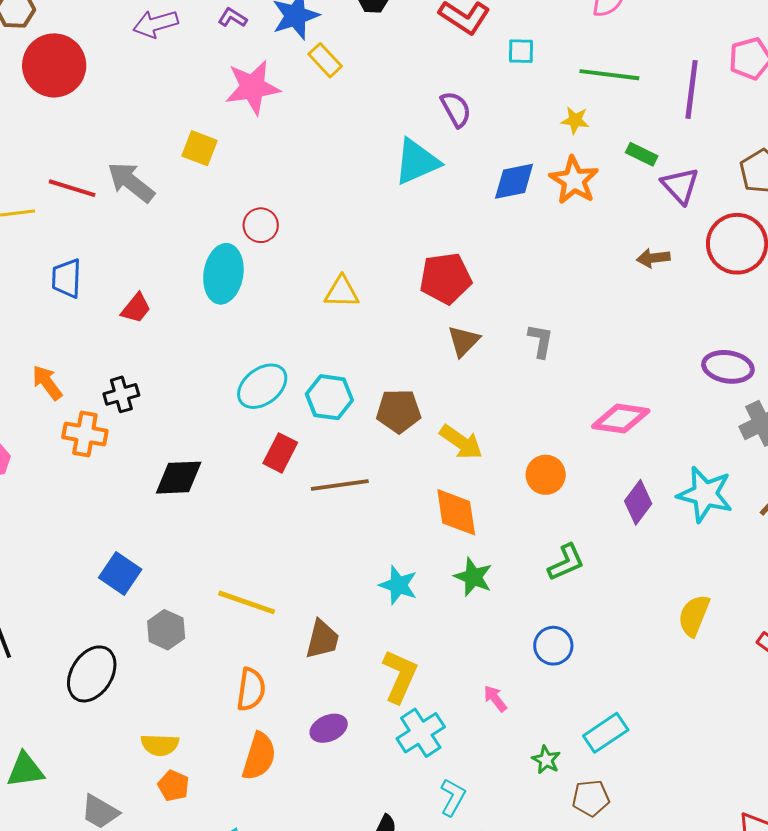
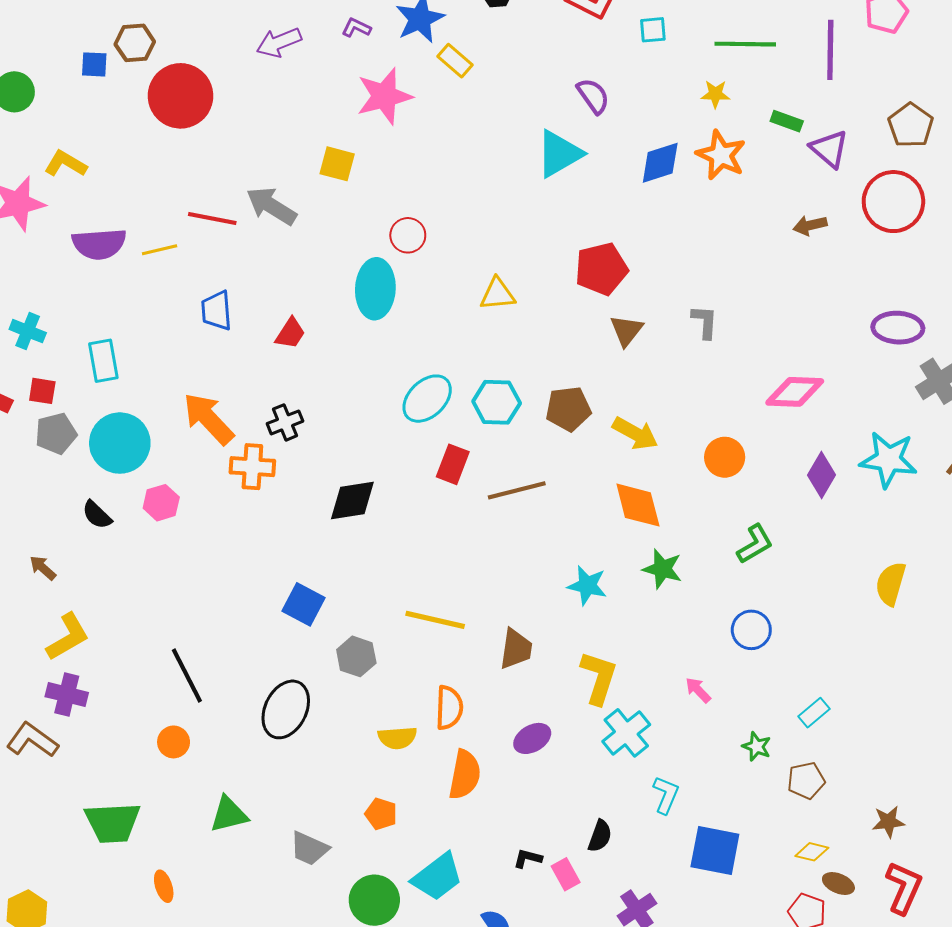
orange arrow: (47, 383) -> (208, 419), size x1.5
cyan rectangle: (606, 733) -> (814, 713), size x0.7
yellow semicircle: (160, 745) -> (397, 738), moved

